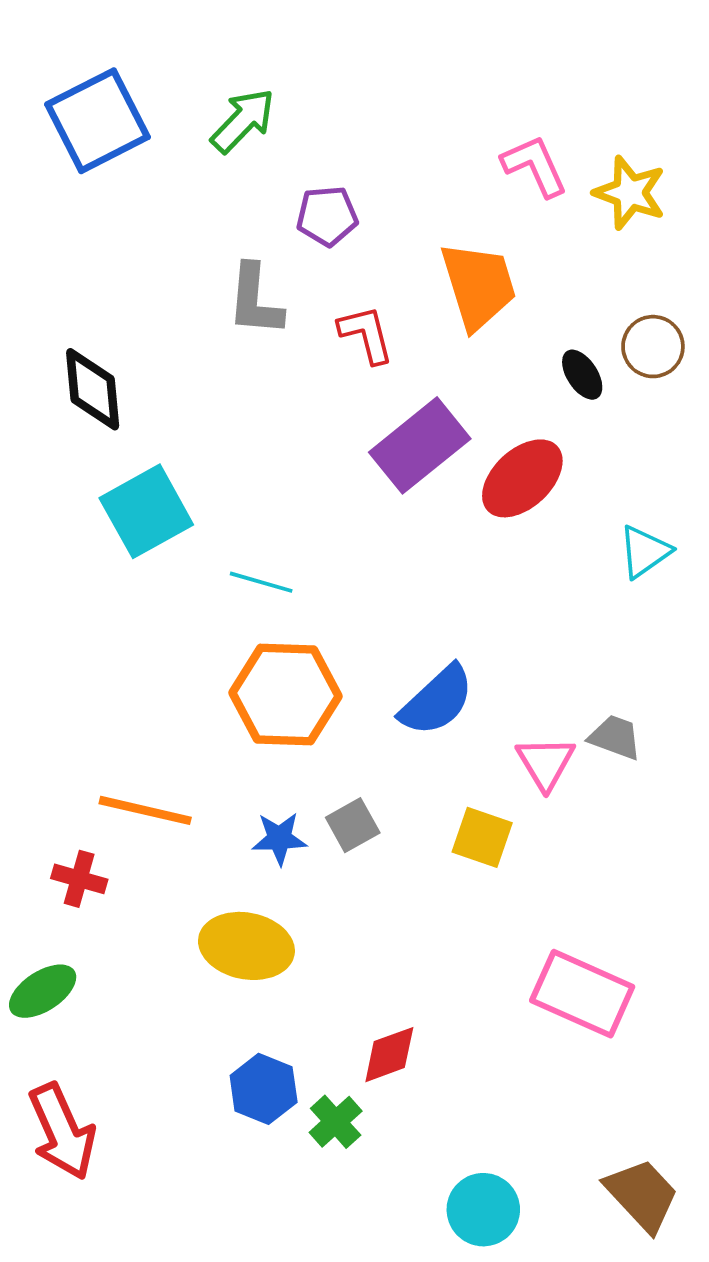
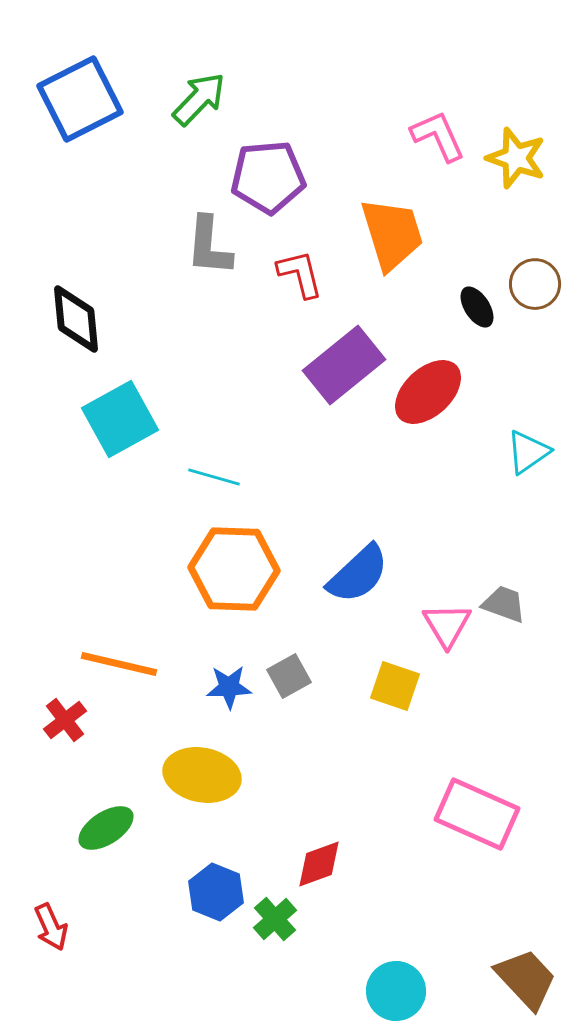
purple pentagon: (327, 216) -> (268, 177), size x1.5
red cross: (79, 879) -> (65, 720), turned 36
green ellipse: (43, 991) -> (106, 828), moved
red arrow: (62, 1132) -> (51, 927), size x0.6

